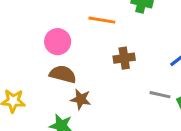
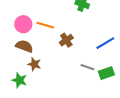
orange line: (102, 20) -> (45, 25), moved
brown cross: (124, 58) -> (66, 40), turned -32

